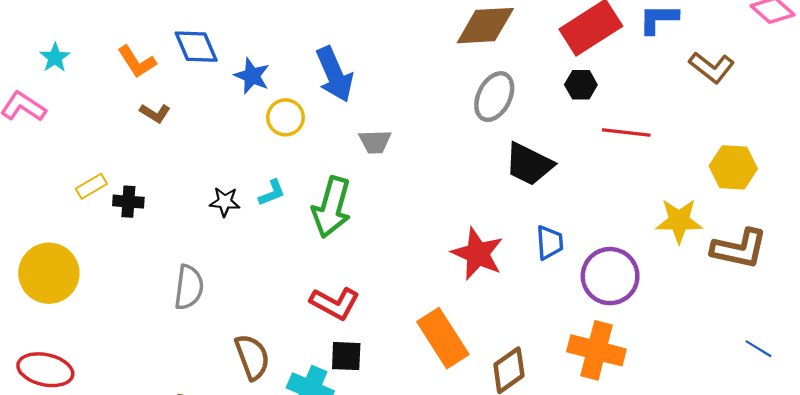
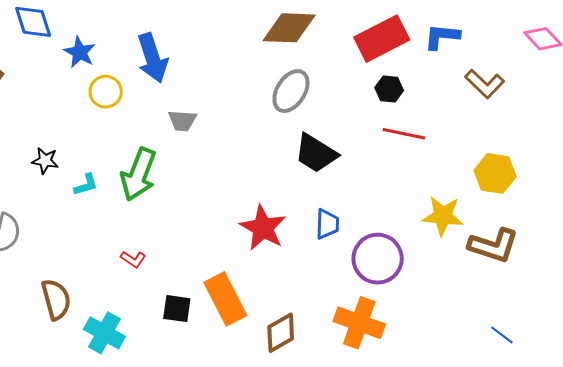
black hexagon: (581, 85) -> (389, 89), moved
cyan L-shape: (272, 193) -> (86, 185), moved
red L-shape: (335, 303) -> (133, 259), size x0.6
black square: (346, 356) -> (177, 309), moved

